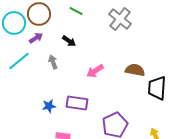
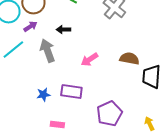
black arrow: (69, 41) -> (63, 30), turned 144
gray arrow: (53, 62) -> (47, 51), size x1.6

